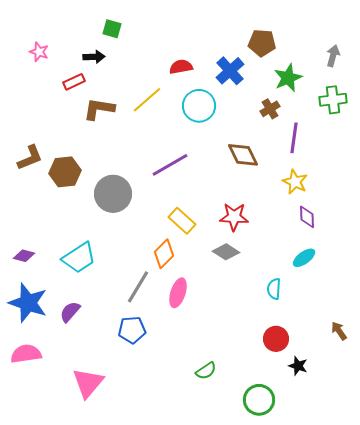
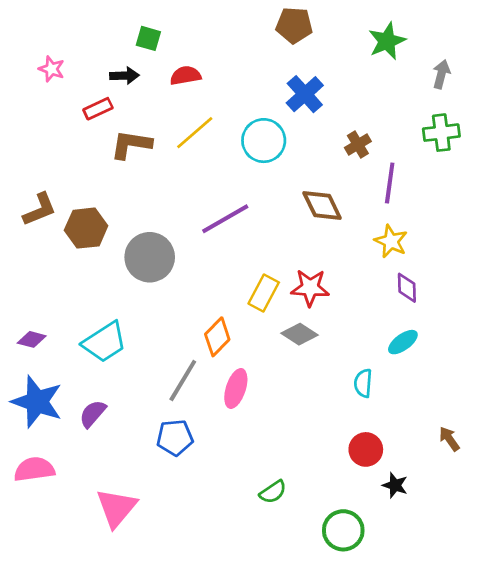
brown pentagon: (262, 43) -> (294, 25), moved
red semicircle: (181, 67) -> (185, 76), moved
green star: (288, 78) -> (387, 41), moved
yellow rectangle: (182, 221) -> (264, 293), moved, turned 76

